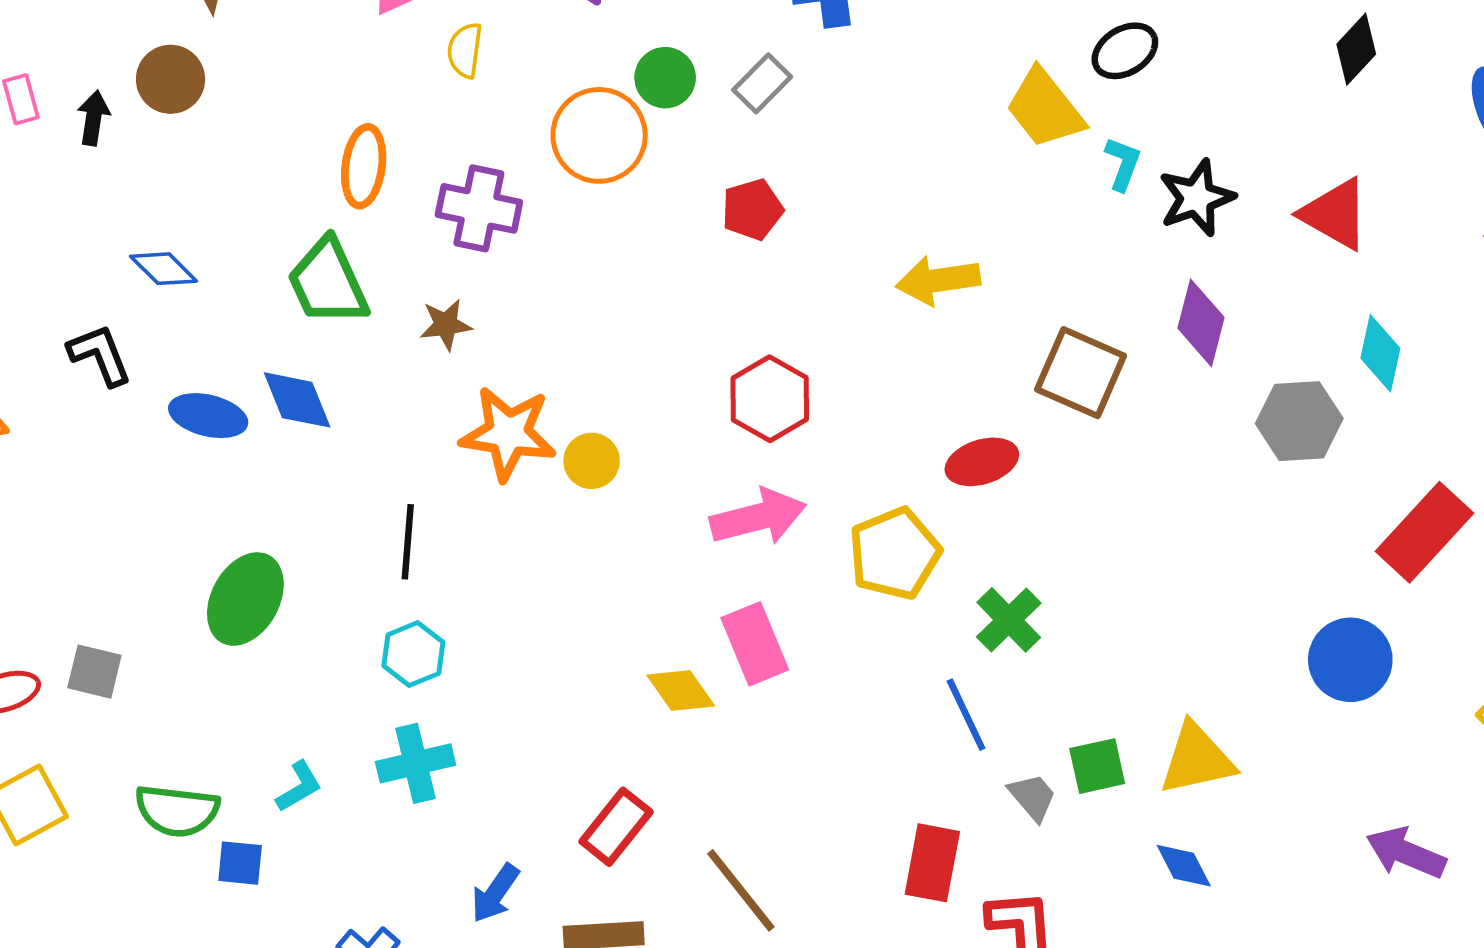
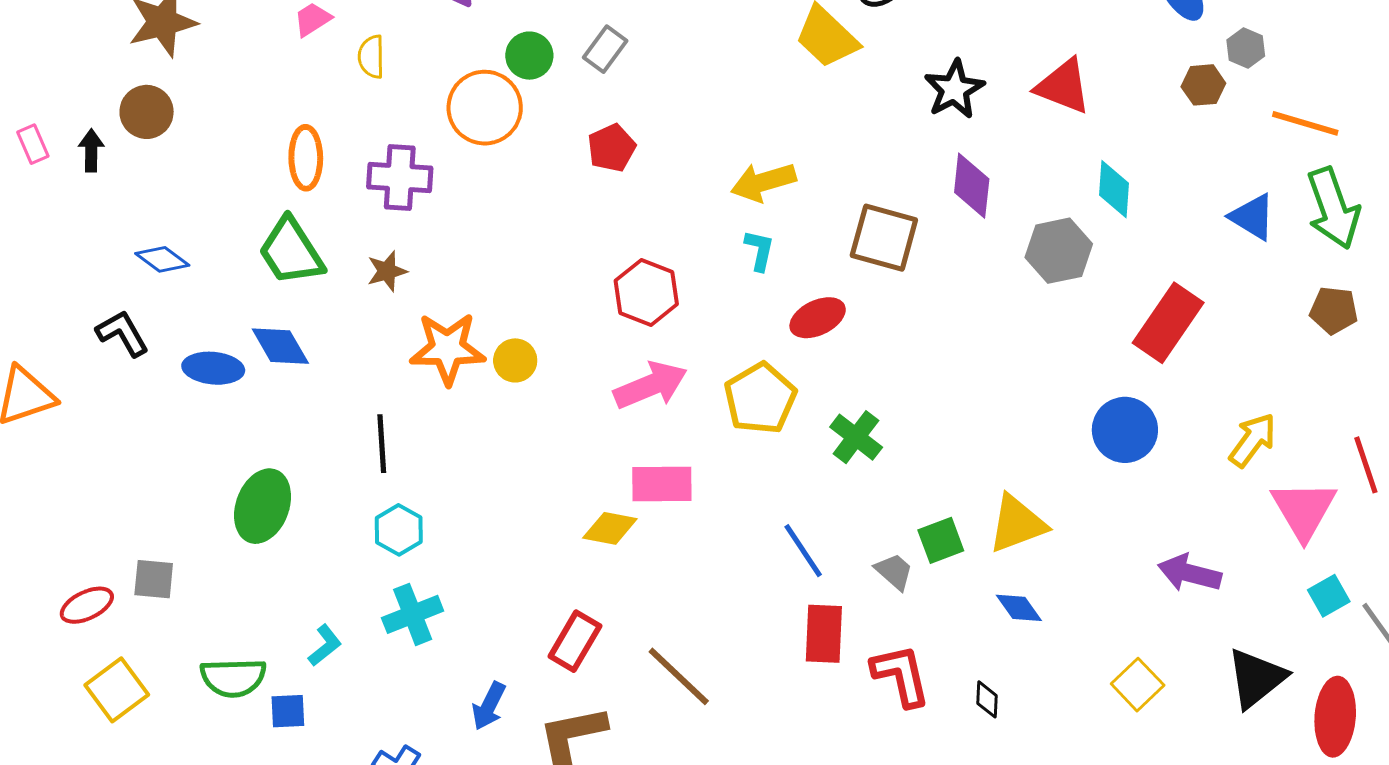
cyan L-shape: (1123, 164) -> (759, 250), moved
pink rectangle: (755, 644) -> (662, 484), turned -60
yellow diamond: (681, 691) -> (610, 528), turned -36
blue line: (966, 715) -> (803, 551), moved

